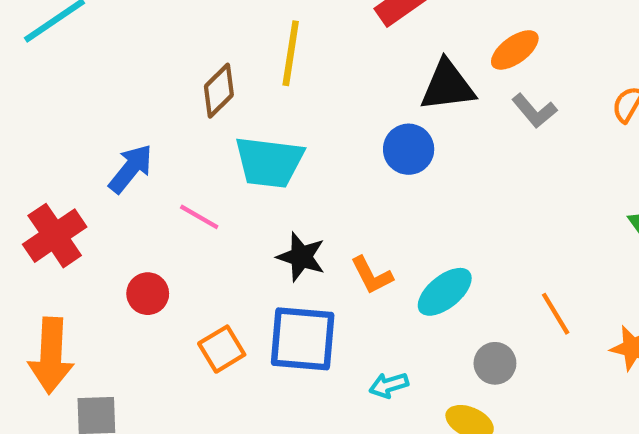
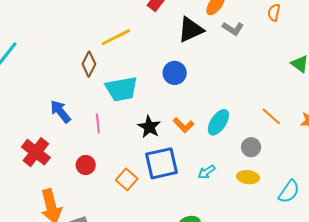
yellow line: (291, 53) -> (116, 37), turned 72
blue circle: (409, 149) -> (175, 73), moved
blue arrow: (131, 169) -> (60, 111), turned -60
pink line: (199, 217) -> (98, 123), turned 72
black star: (301, 257) -> (149, 127), turned 30

